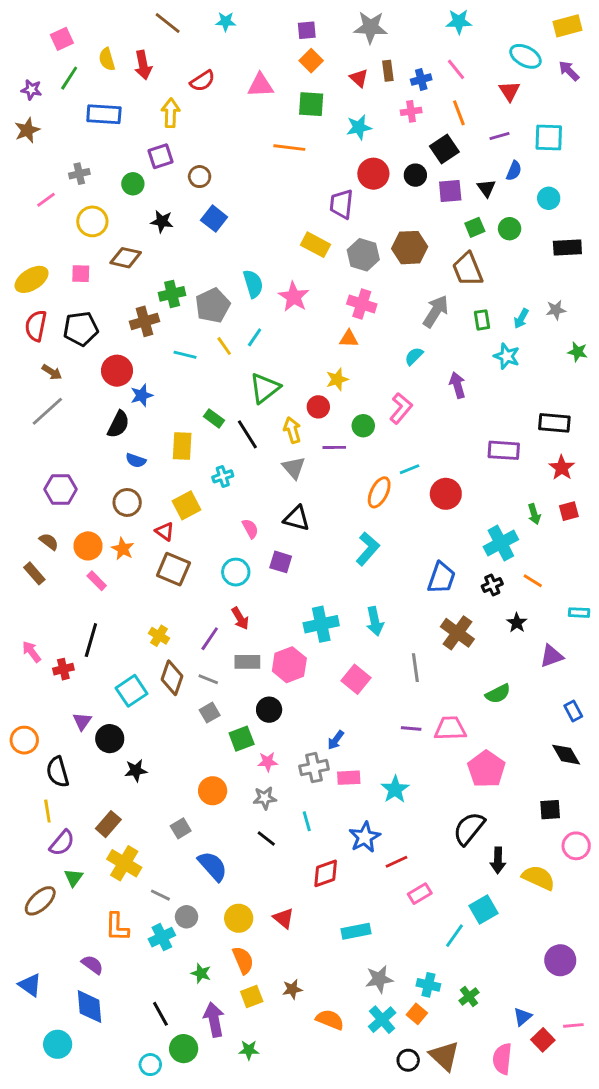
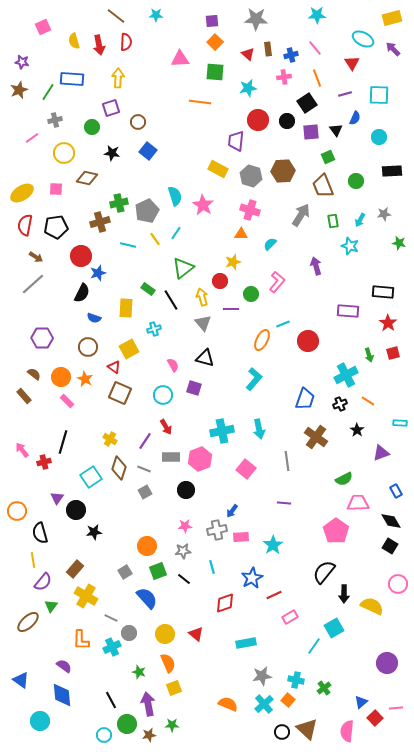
green line: (69, 78) -> (48, 92), moved
red semicircle: (202, 81) -> (126, 42), moved, turned -54
green circle: (510, 229) -> (356, 181), moved
cyan semicircle: (414, 356) -> (270, 244), moved
pink trapezoid: (450, 728) -> (358, 503), moved
green square: (242, 739) -> (158, 571), moved
black square: (550, 810) -> (390, 546), moved, turned 35
brown star: (292, 989) -> (149, 735), moved

